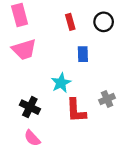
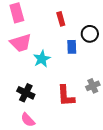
black circle: (104, 22) -> (90, 34), moved
cyan star: (61, 83) -> (42, 59), moved

